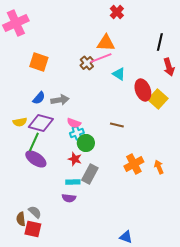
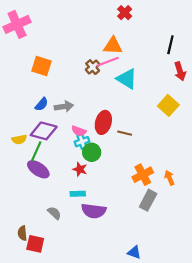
cyan triangle: (119, 74) -> (127, 79), size x1.5
red ellipse: (143, 90) -> (103, 122), moved, turned 35
yellow semicircle: (20, 122) -> (19, 139), moved
gray rectangle: (90, 174) -> (148, 200), moved
purple semicircle: (69, 198) -> (94, 211), moved, size x1.6
gray semicircle: (35, 212) -> (54, 213), moved

